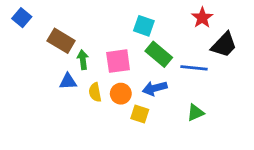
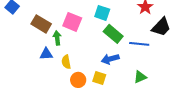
pink square: (118, 61) -> (72, 22), moved, turned 30
orange circle: (121, 94) -> (78, 80), moved

